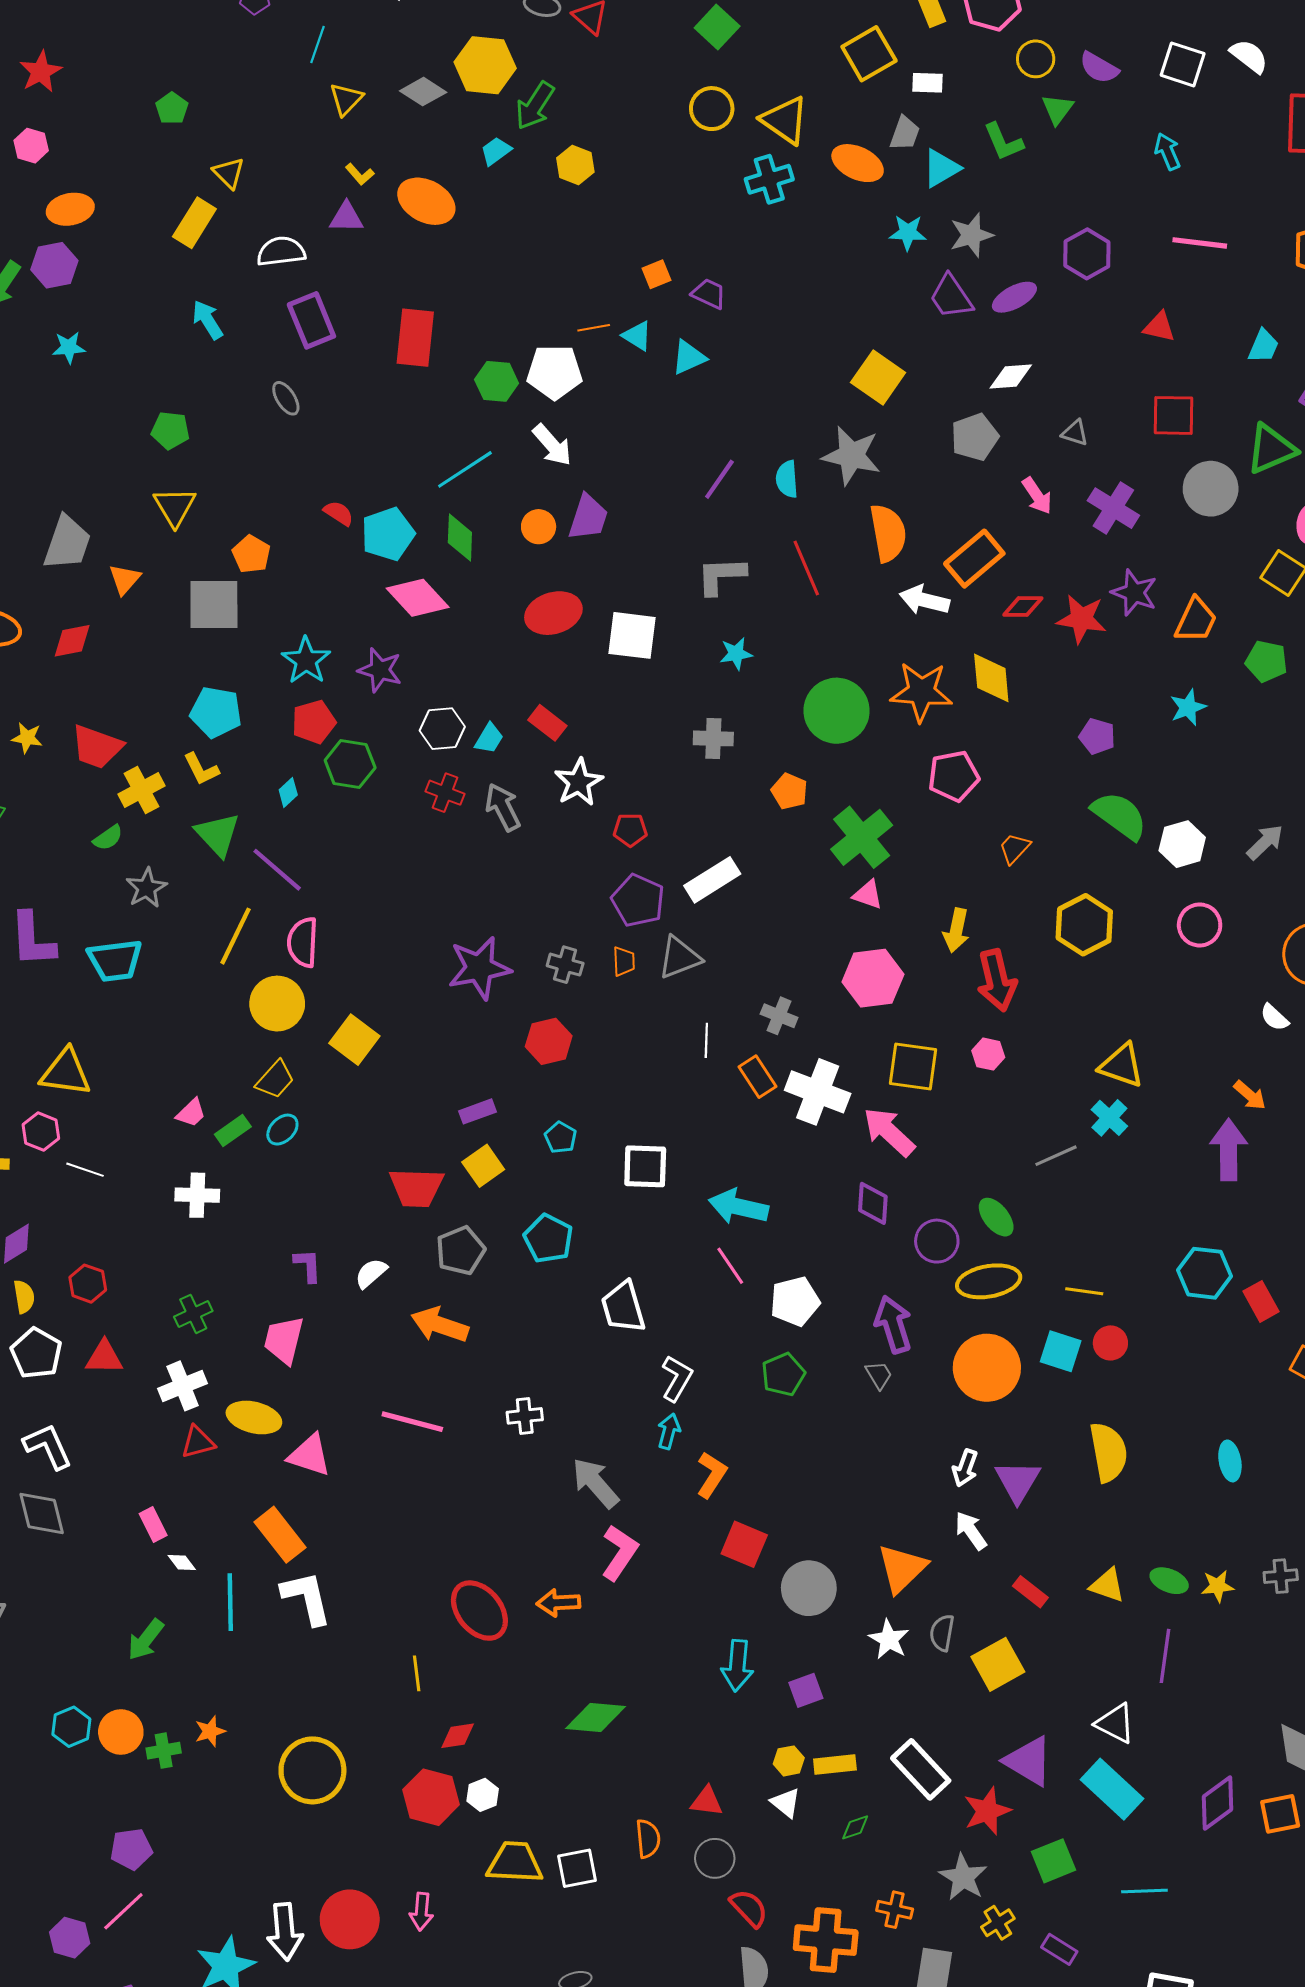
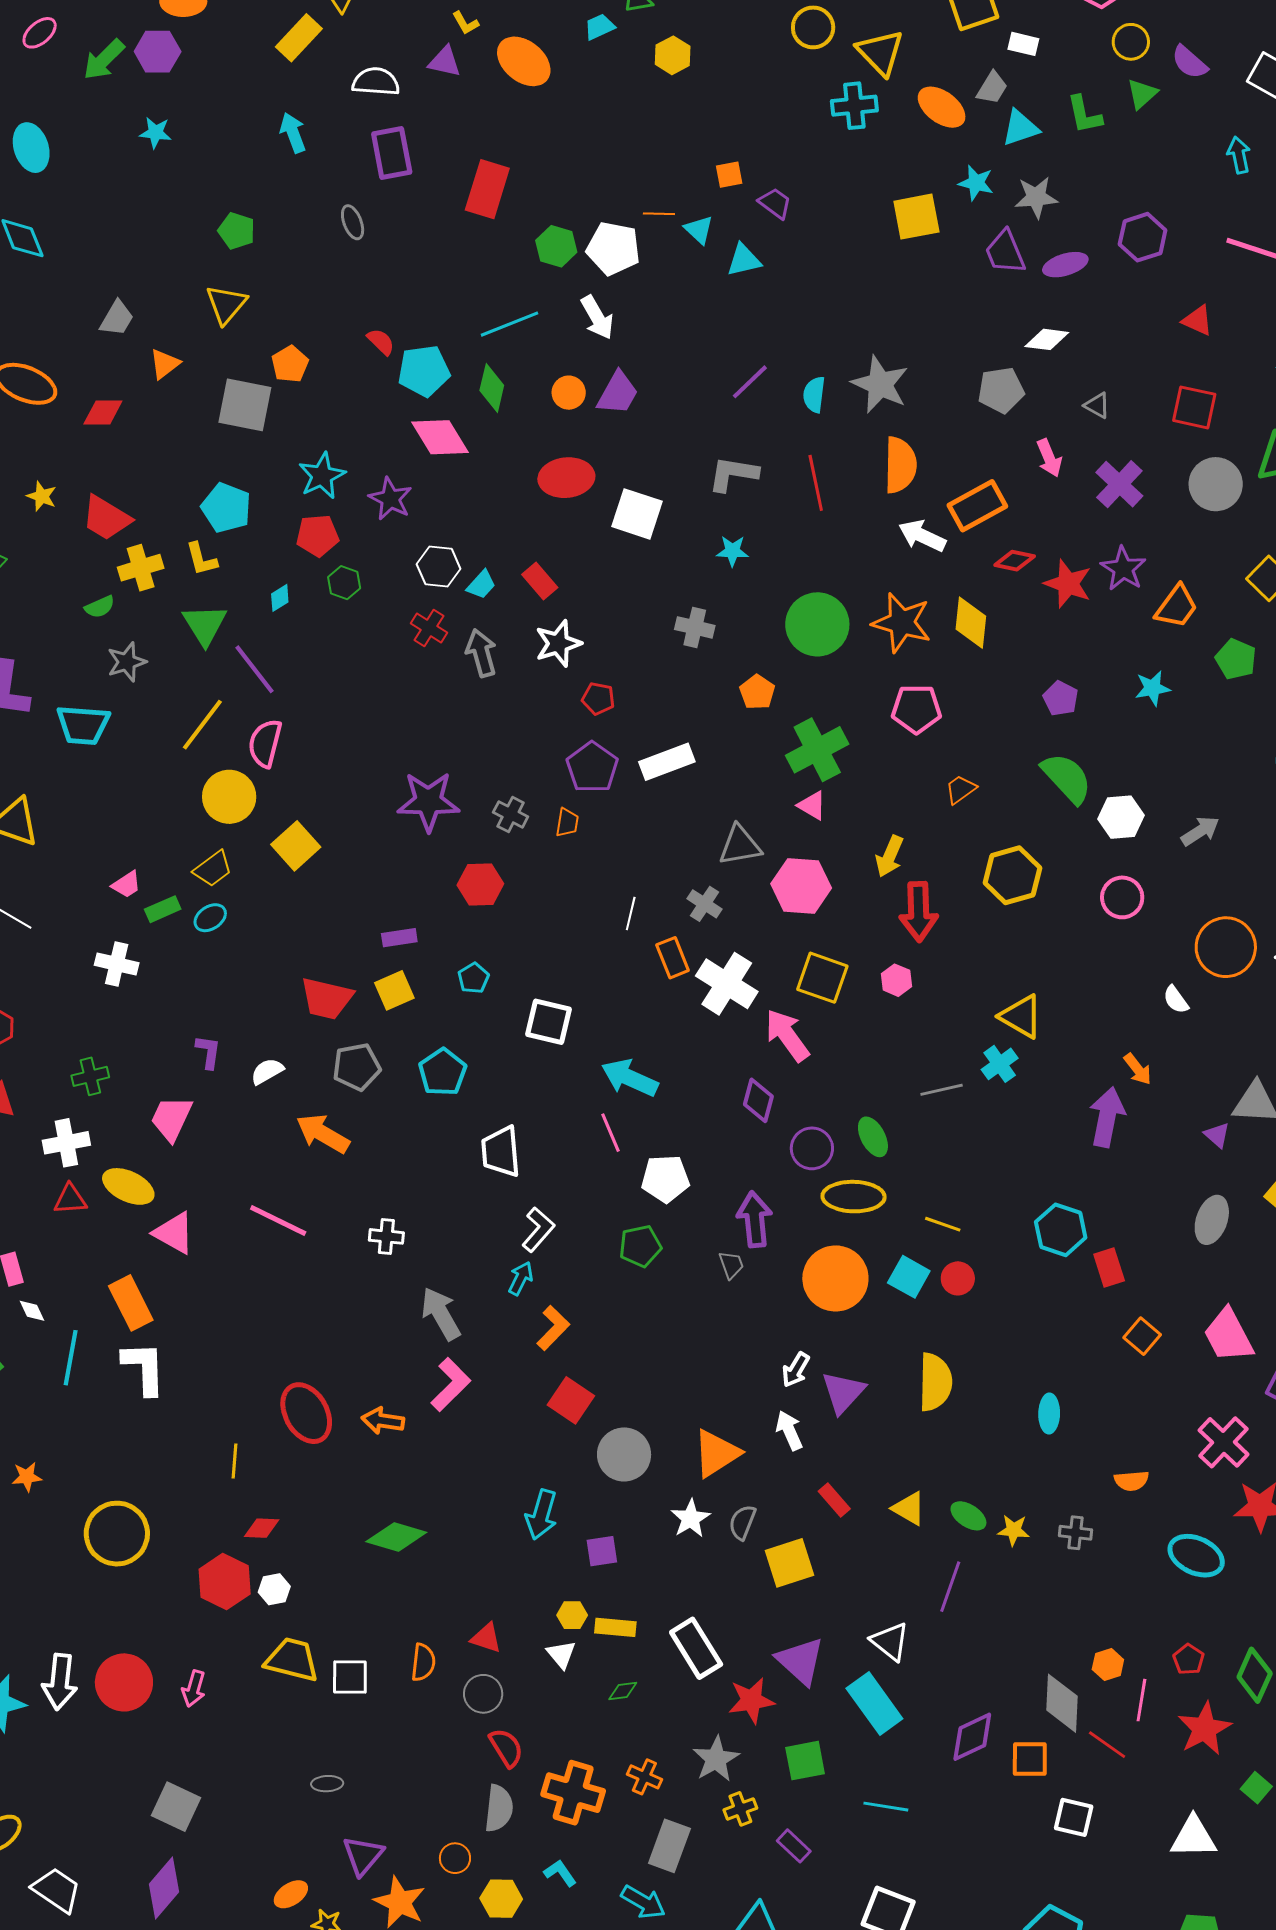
yellow square: (878, 377) -> (916, 217), moved, turned 33
gray trapezoid: (67, 543) -> (117, 318), size x0.7
green hexagon: (350, 764) -> (344, 583), size x0.7
gray triangle: (679, 958) -> (740, 845), moved

